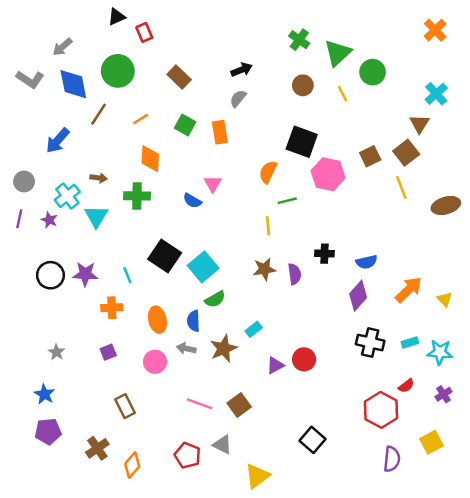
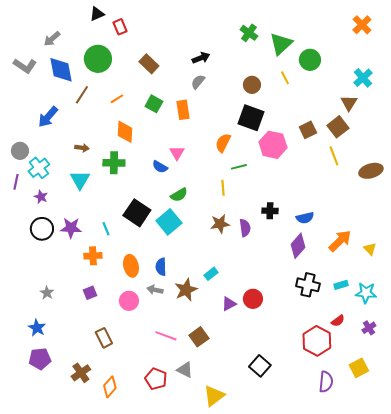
brown circle: (303, 85) -> (252, 85), moved
cyan cross: (67, 196) -> (39, 168), moved
purple star: (49, 220) -> (41, 197), moved
green semicircle: (215, 299) -> (179, 195), moved

